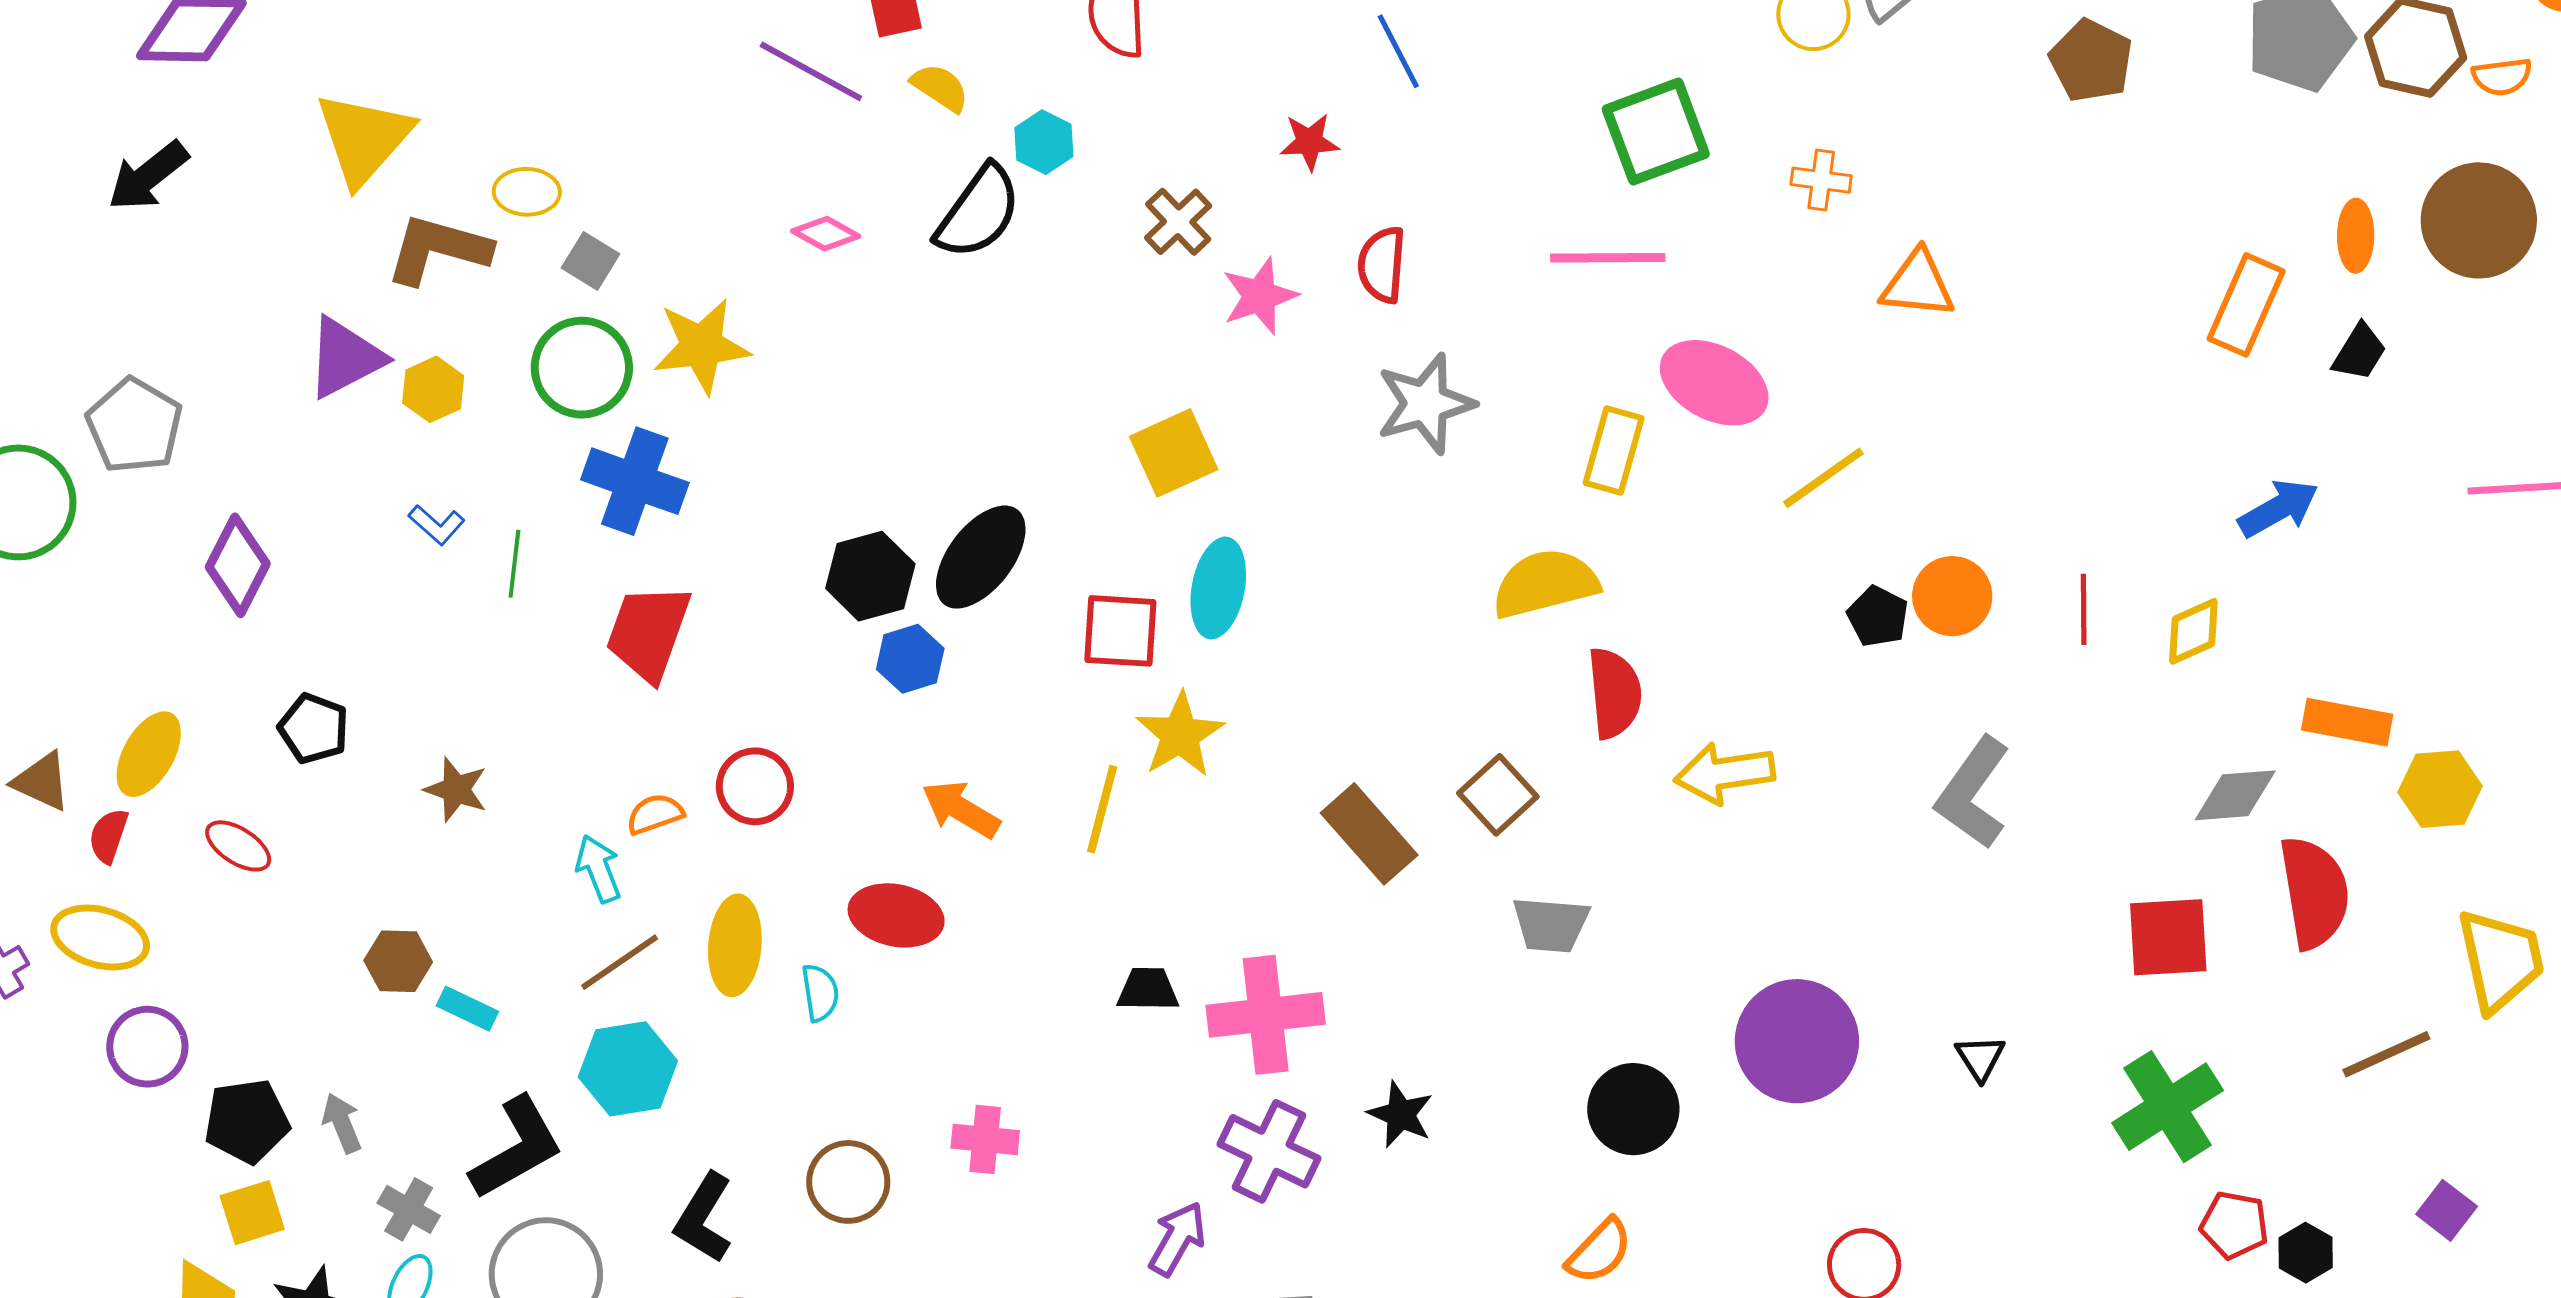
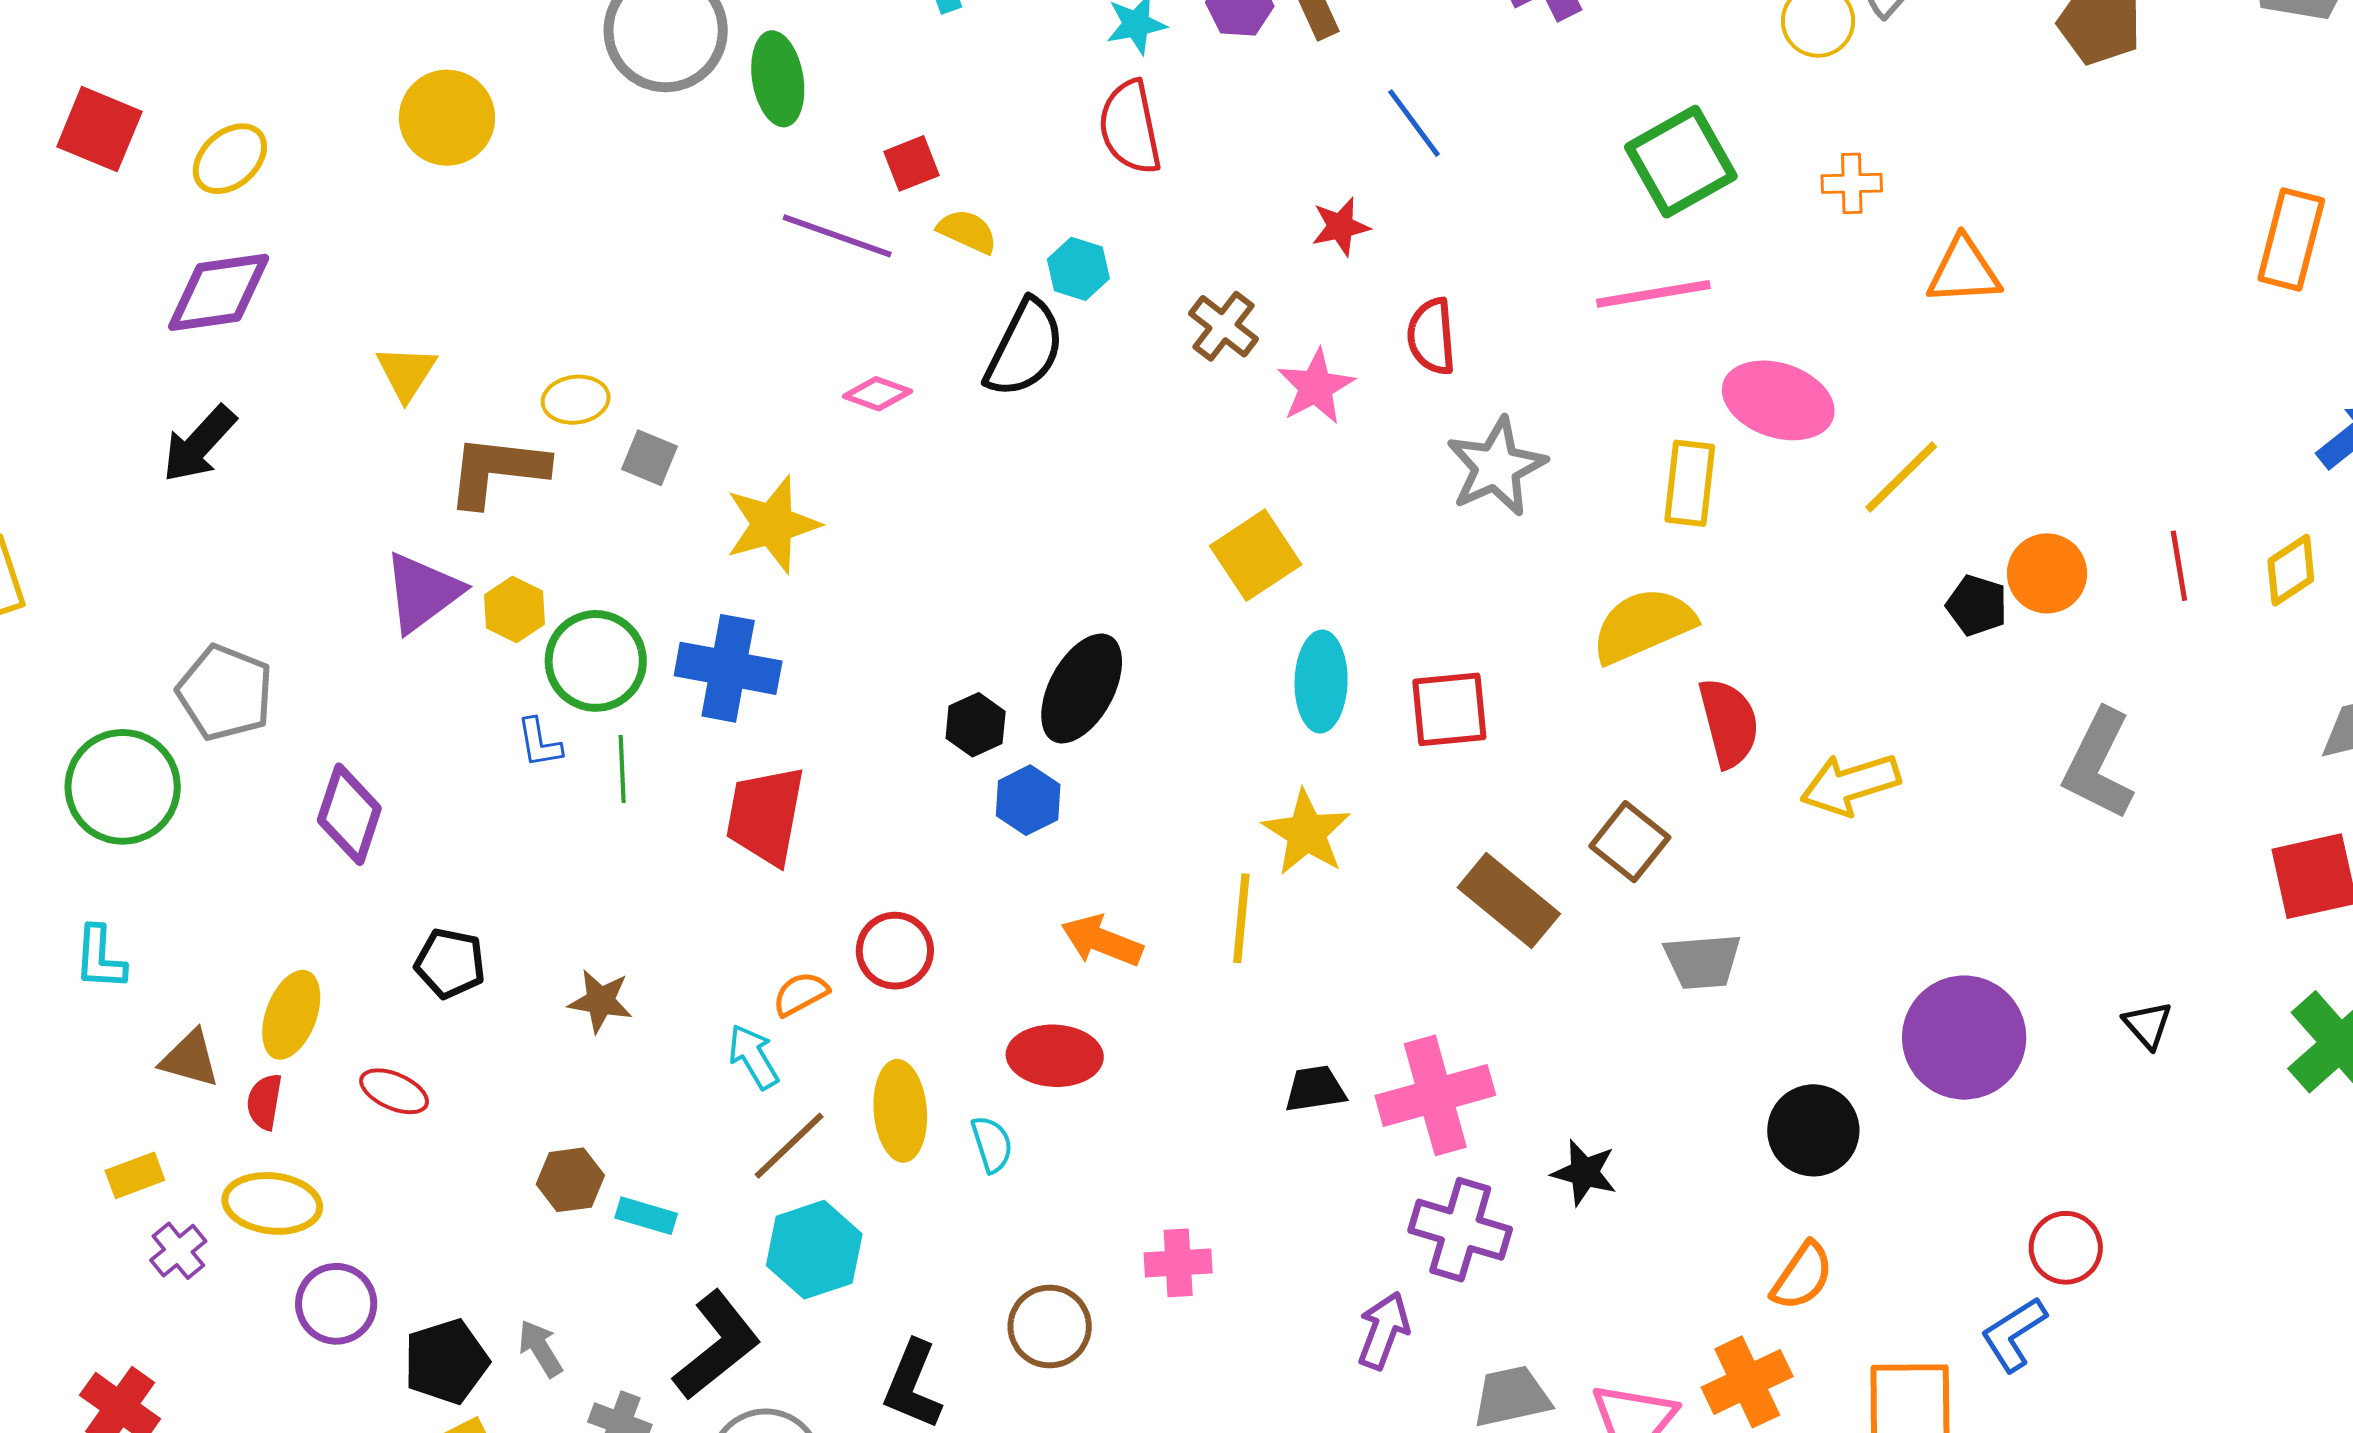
yellow triangle: (364, 138) -> (406, 373), size x0.6
green circle: (582, 368) -> (596, 661), moved
blue L-shape: (437, 525) -> (539, 743), turned 48
black hexagon: (870, 576) -> (976, 725), size x0.7
red square: (1120, 631) -> (1449, 709), moved

